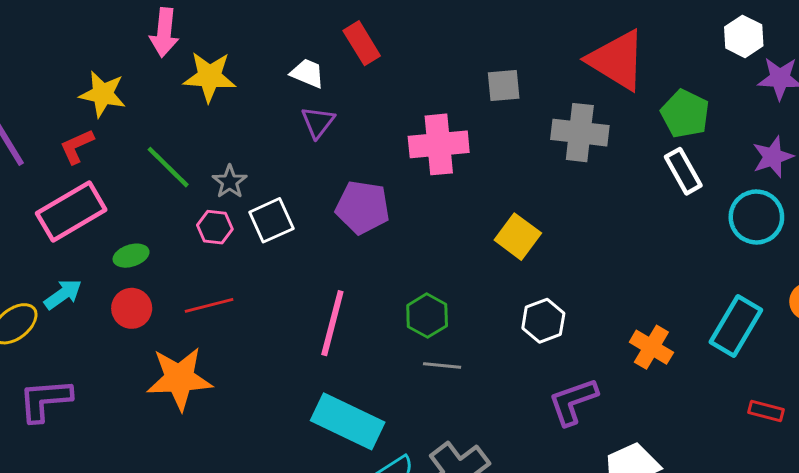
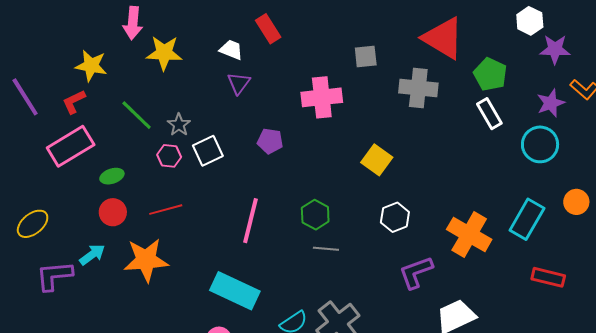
purple pentagon: (363, 207) -> (270, 141), size x0.7
cyan arrow: (63, 294) -> (92, 255), moved
orange cross: (651, 347) -> (469, 234), size x1.5
red rectangle: (766, 411) -> (548, 277), size x1.4
cyan rectangle: (348, 421) -> (235, 291), moved

